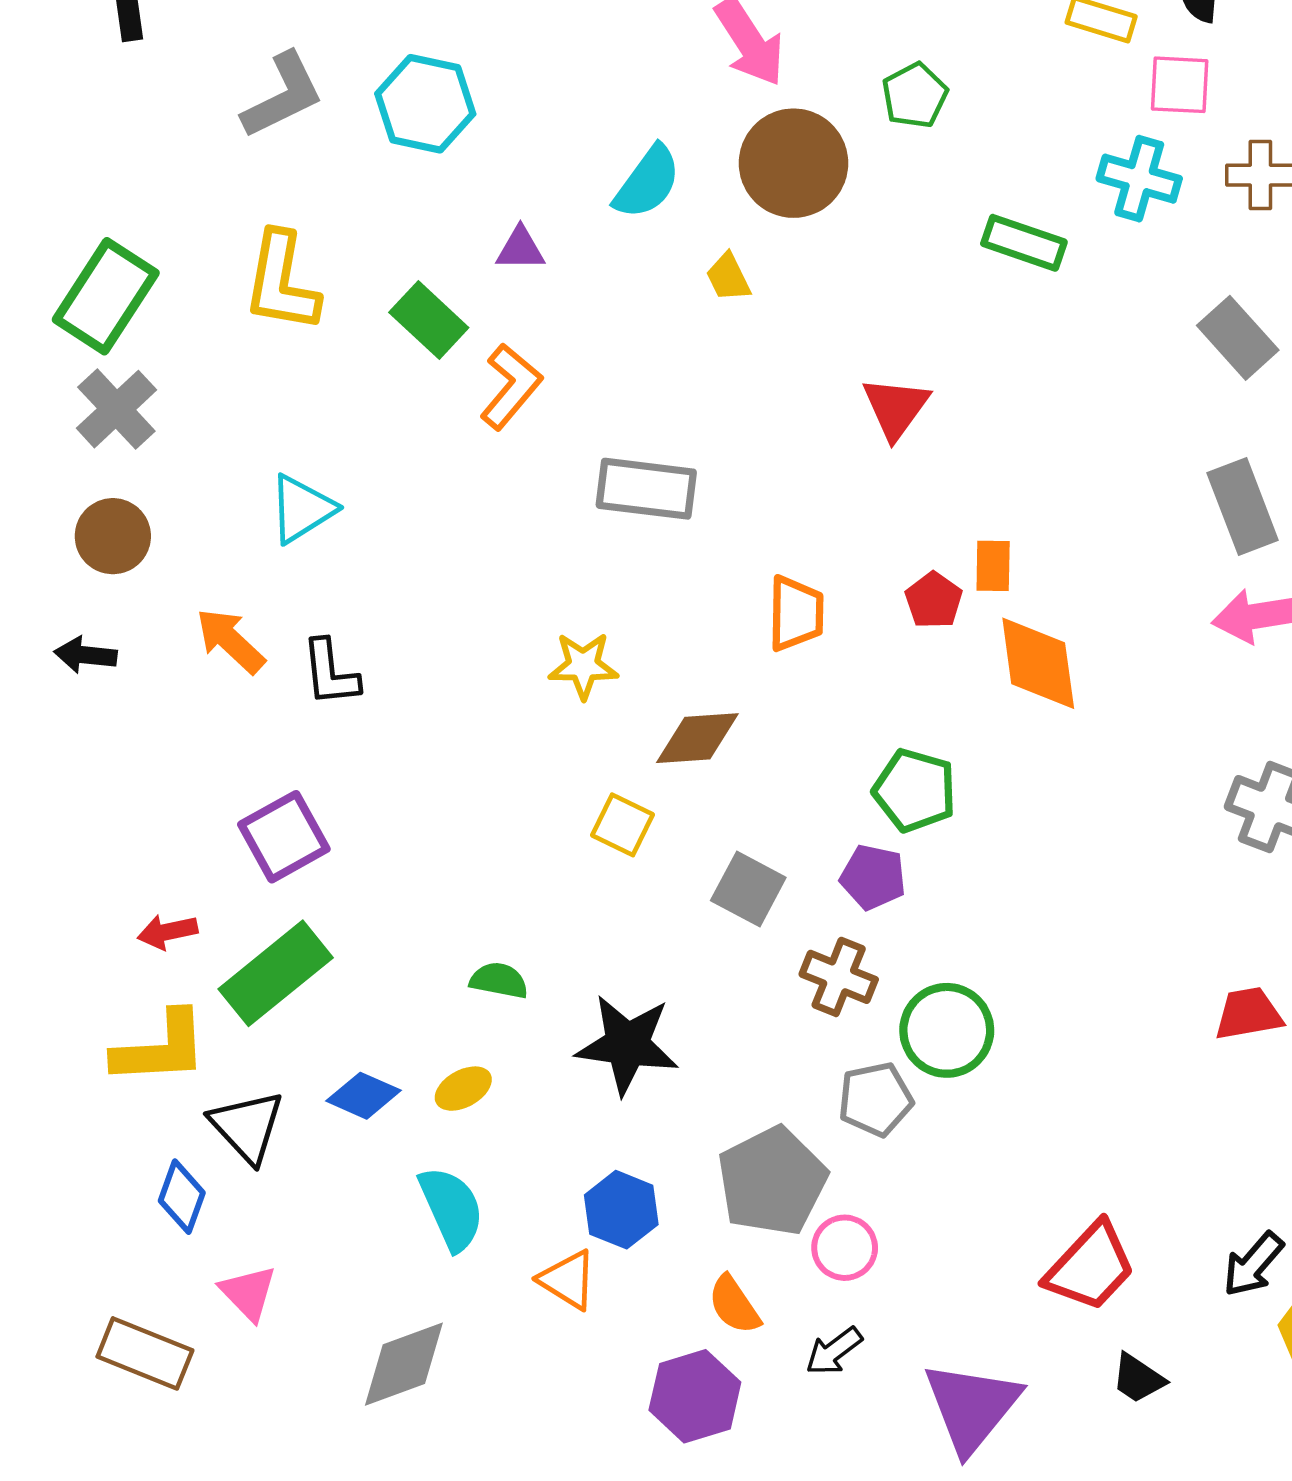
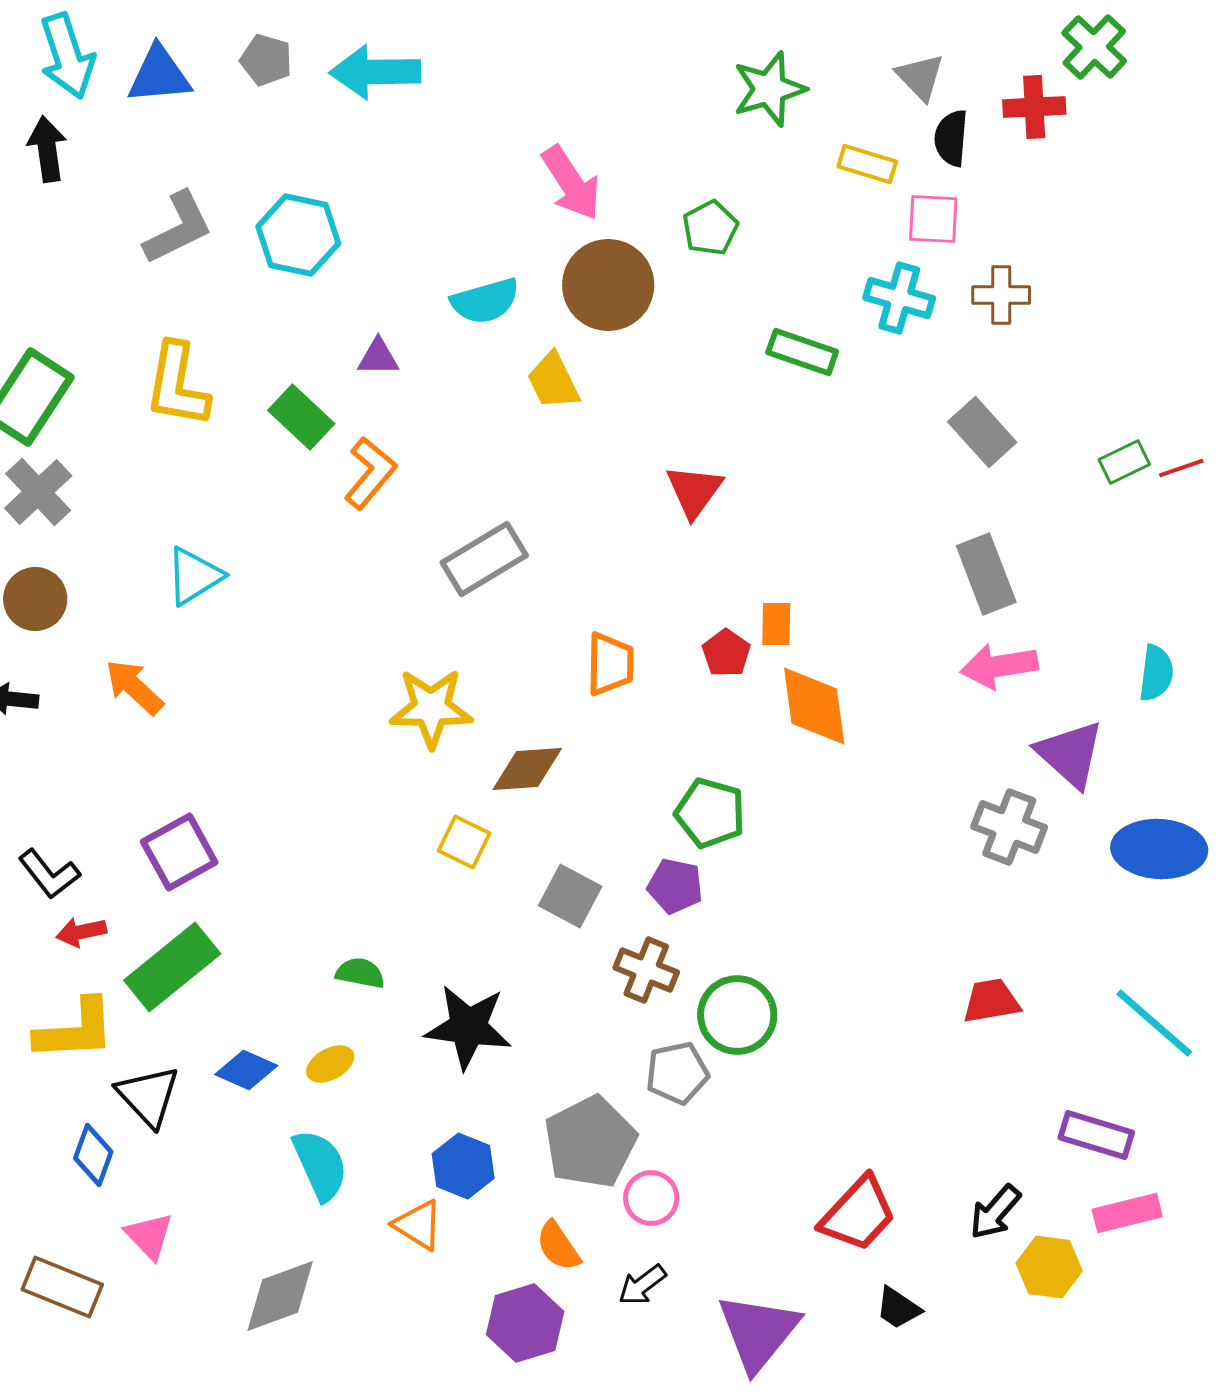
cyan semicircle: (647, 182) -> (485, 301), turned 38
yellow trapezoid: (728, 277) -> (553, 381), size x1.4
gray rectangle: (646, 489) -> (484, 559), turned -38
yellow star: (583, 666) -> (431, 708), size x1.4
black L-shape: (330, 673) -> (49, 874), moved, turned -32

